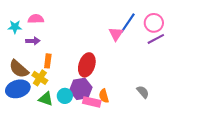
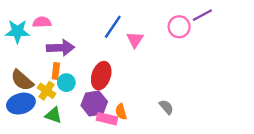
blue line: (128, 23) -> (113, 27), moved
cyan star: (15, 27) -> (17, 31), size x1.5
purple line: (156, 39) -> (202, 15), moved
purple arrow: (33, 41) -> (60, 48), moved, size x1.6
cyan circle: (65, 96) -> (66, 83), moved

